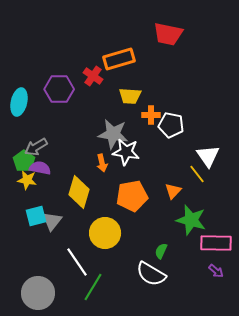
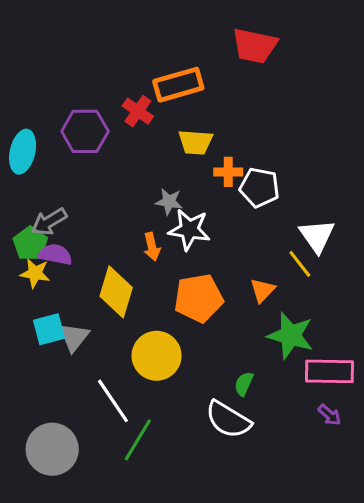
gray star: (113, 134) -> (169, 202), size x0.6

